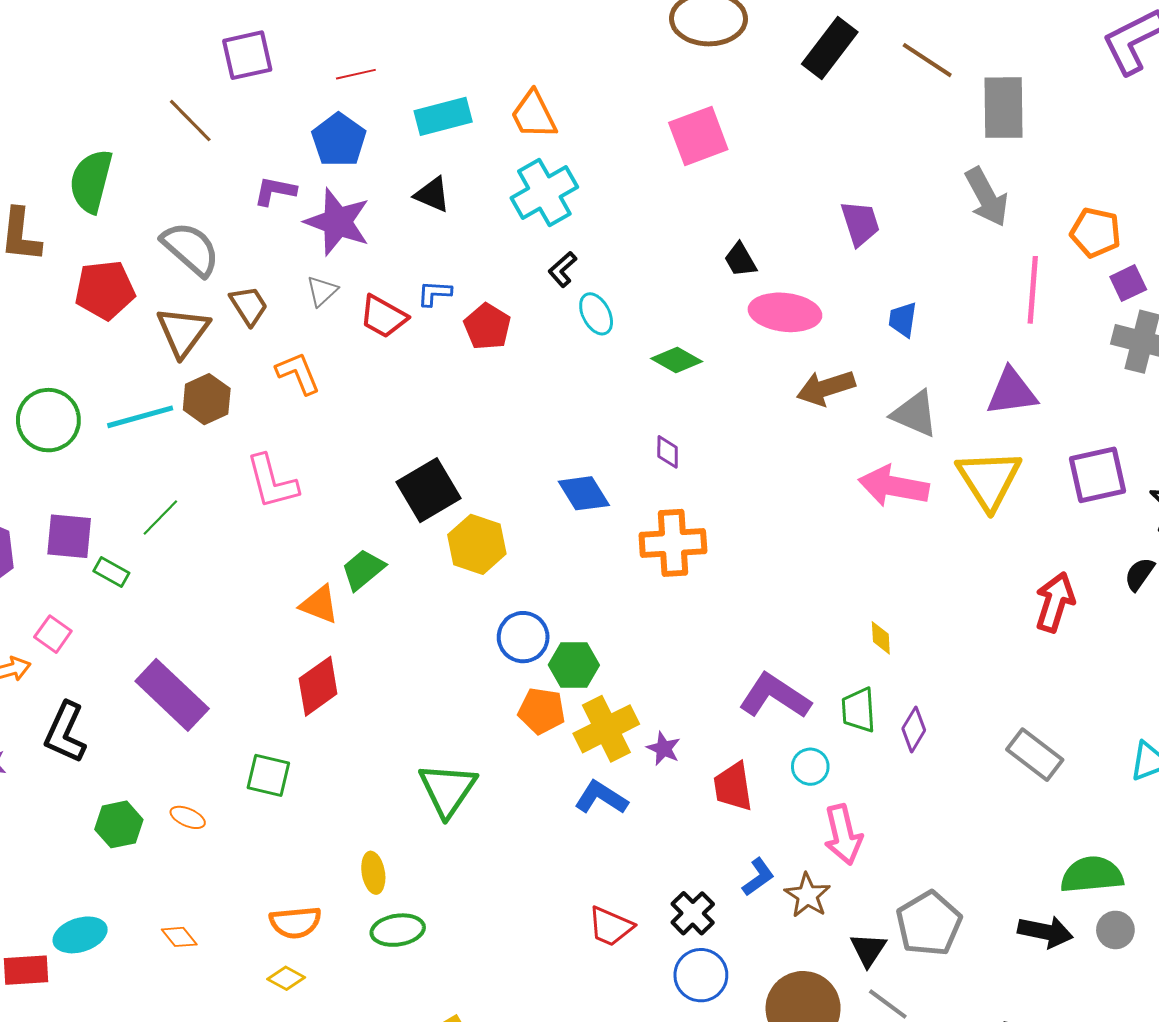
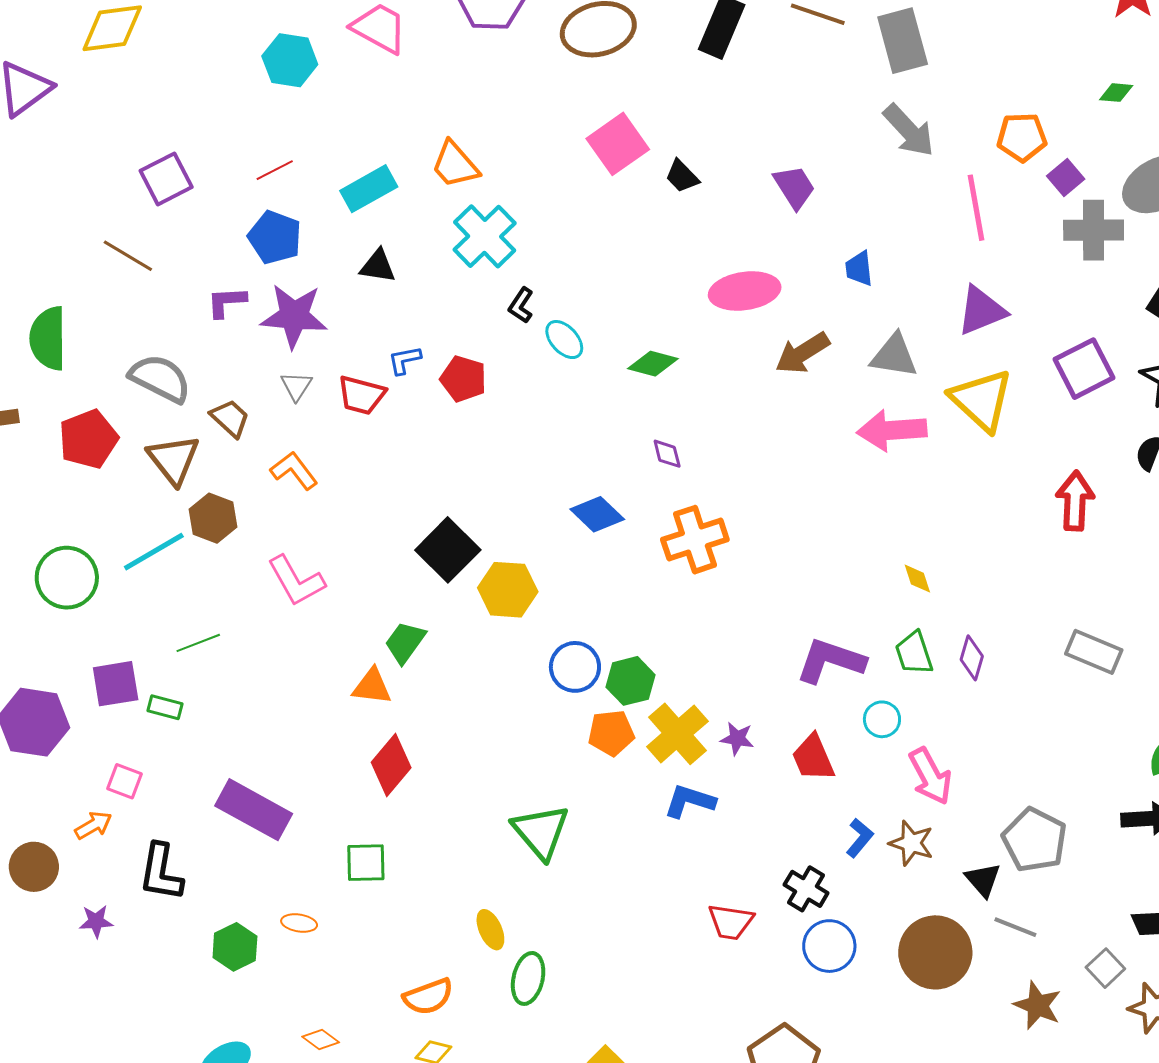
black trapezoid: (740, 260) -> (682, 176), moved
green line: (160, 518) -> (198, 643), turned 39
green ellipse: (398, 930) -> (528, 978), turned -54

